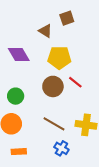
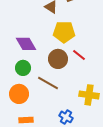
purple diamond: (19, 54) -> (26, 44), moved
brown line: (54, 124) -> (48, 83), moved

